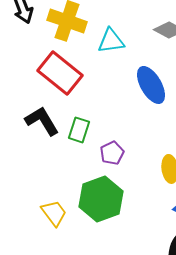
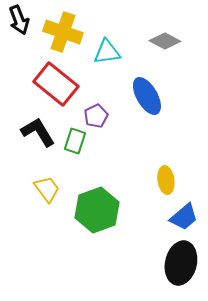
purple pentagon: (112, 153) -> (96, 116), moved
yellow trapezoid: (54, 213) -> (47, 189), moved

